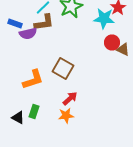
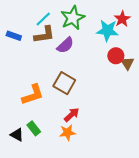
purple semicircle: (28, 34) -> (65, 45), moved, turned -30
brown triangle: (123, 50) -> (127, 63), turned 32
green rectangle: (34, 112) -> (34, 128), turned -56

